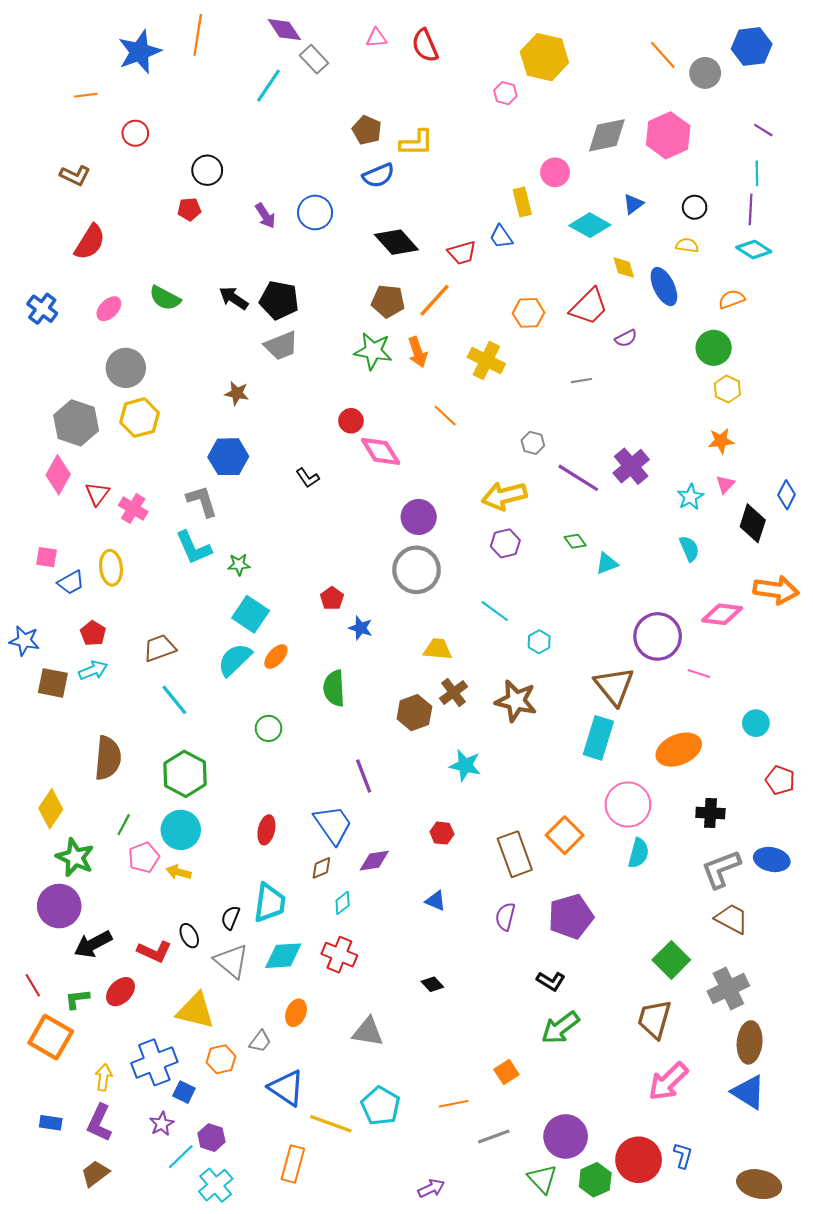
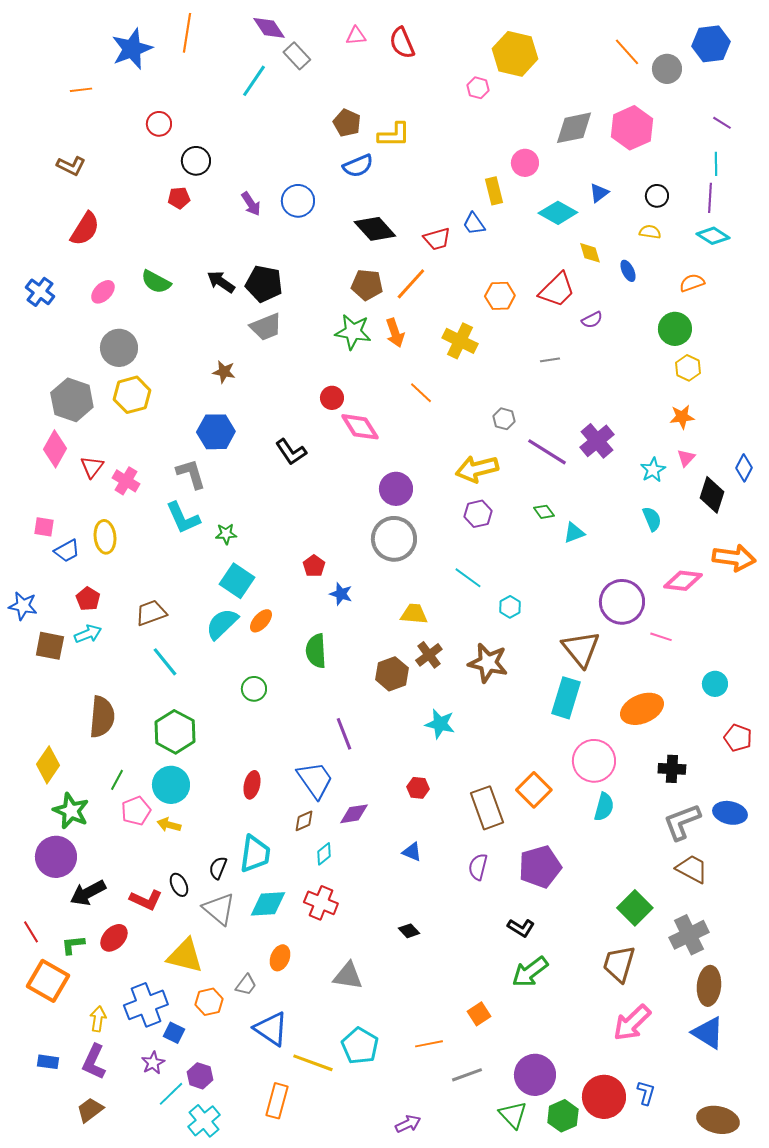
red circle: (135, 133) -> (159, 124), moved
blue ellipse: (664, 286) -> (628, 271), size x0.6
black L-shape: (308, 478) -> (291, 452), size x1.4

